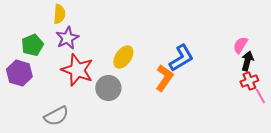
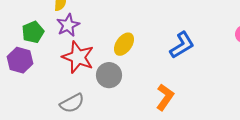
orange L-shape: (164, 78) -> (165, 97), moved
gray semicircle: (56, 116) -> (72, 103), moved

